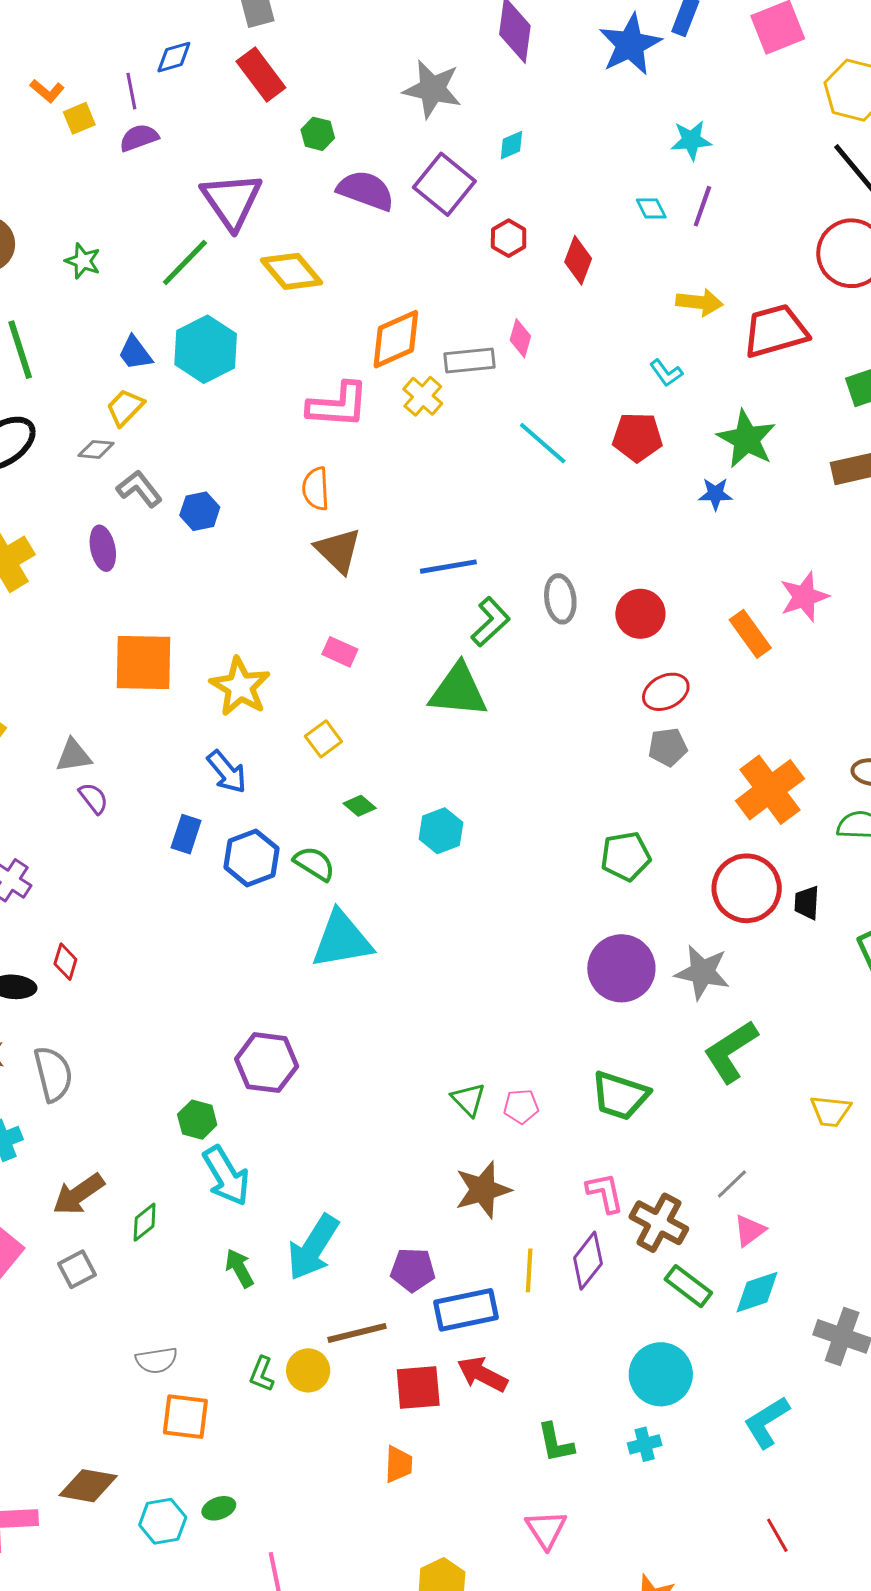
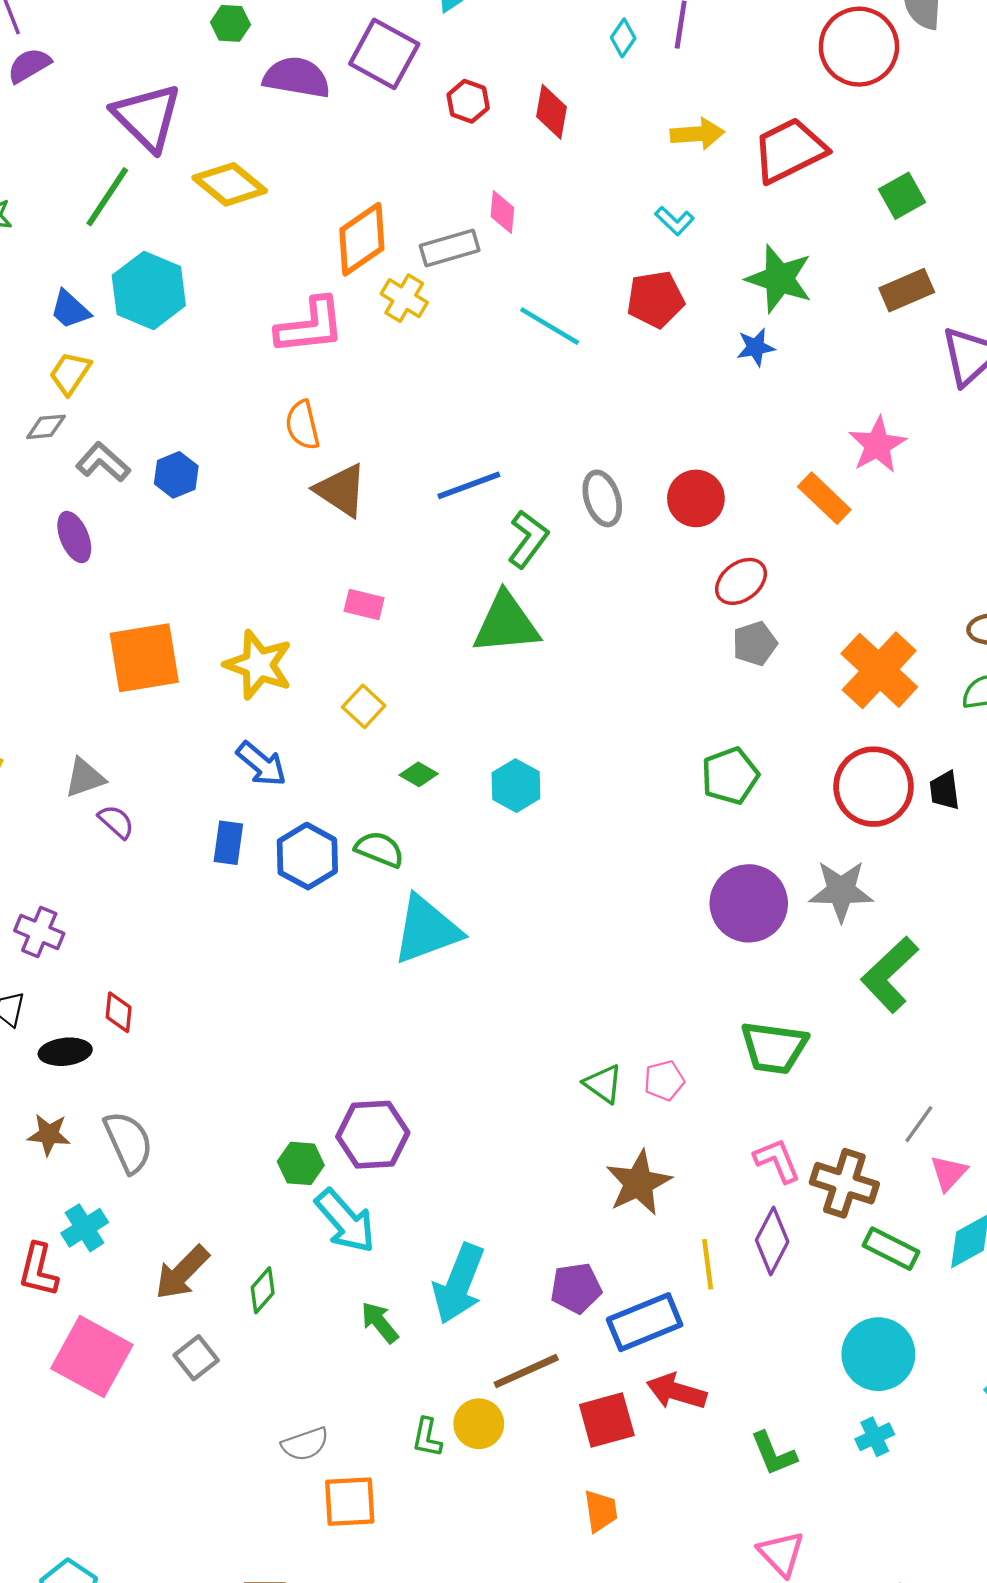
cyan diamond: (651, 208) -> (623, 38), turned 72
purple hexagon: (267, 1063) -> (373, 1135), moved

